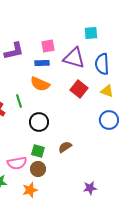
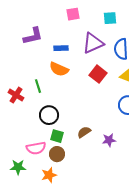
pink square: (48, 46) -> (73, 14), moved
purple triangle: (74, 58) -> (93, 43), turned -40
black circle: (39, 122) -> (49, 115), moved
purple star: (90, 188) -> (109, 140), moved

